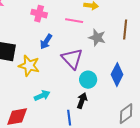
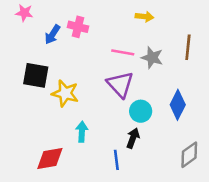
pink line: (74, 21) -> (123, 52), moved
blue arrow: (46, 42) -> (52, 35), moved
cyan arrow: (42, 96) -> (82, 132), turned -63

